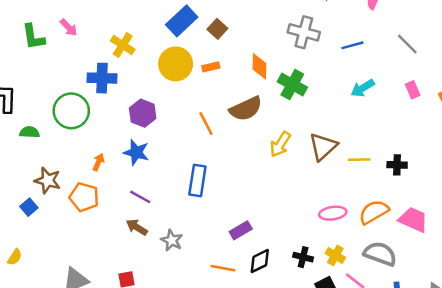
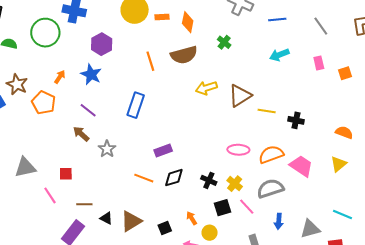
orange diamond: (259, 66) -> (188, 22), moved
green cross: (292, 85) -> (224, 42), size x0.6
yellow arrow: (280, 144) -> (206, 88), turned 30
gray semicircle: (380, 254) -> (270, 188), turned -48

